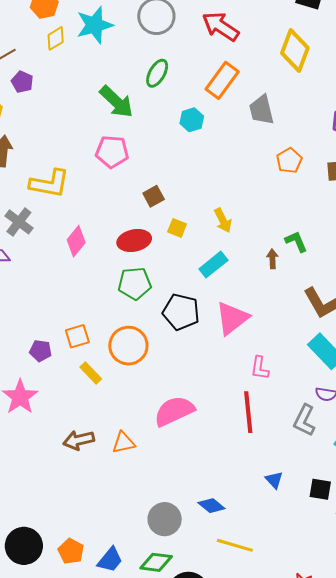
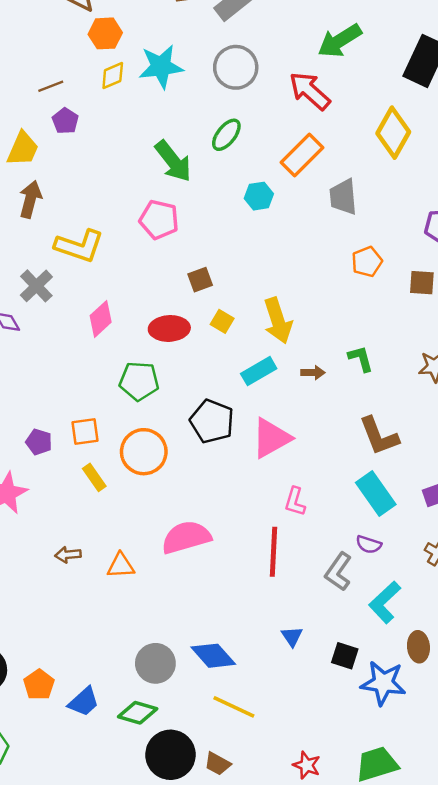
yellow arrow: (223, 220) -> (278, 321), size x1.5
brown arrow: (272, 259) -> (313, 373), moved, turned 84
green pentagon: (135, 283) -> (139, 381), moved
brown arrow: (79, 440) -> (68, 555), size x0.7
blue diamond: (211, 506) -> (213, 656), size x1.4

